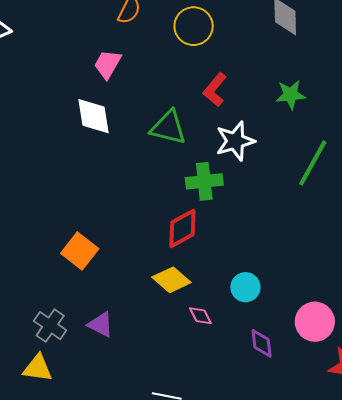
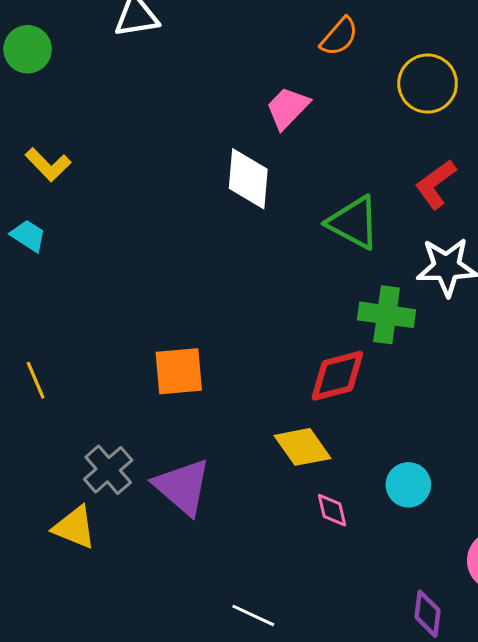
orange square: (80, 251) -> (179, 371), turned 33
purple triangle: (101, 325) -> (182, 487), size x1.5
purple diamond: (262, 343) -> (428, 614), moved

